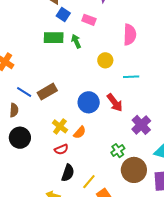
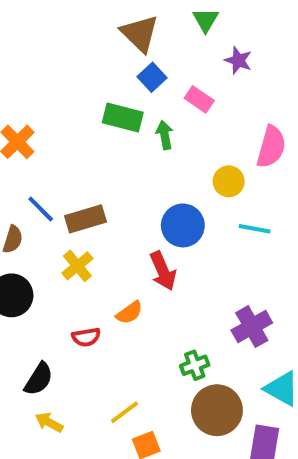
yellow circle: (105, 60) -> (229, 181), moved
blue circle: (89, 102) -> (183, 225), moved
red arrow: (115, 103) -> (163, 271), moved
yellow cross: (60, 126) -> (77, 266), moved
black semicircle: (68, 173) -> (39, 379), moved

